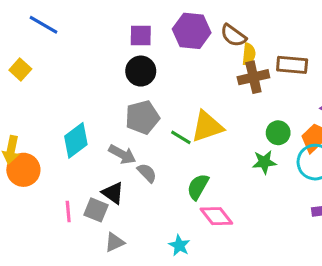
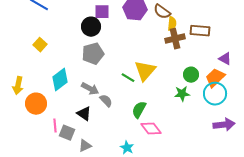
yellow square: (20, 69) -> (40, 45), moved
black circle: (141, 71) -> (91, 27), moved
gray pentagon: (142, 117) -> (93, 54), moved
yellow triangle: (207, 127) -> (145, 71), turned -30
orange circle: (23, 170) -> (36, 104), moved
gray square: (96, 210) -> (67, 133), moved

